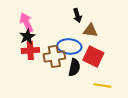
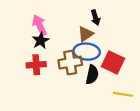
brown triangle: (90, 30) -> (86, 34), moved, turned -42
red cross: (30, 50) -> (36, 65), moved

